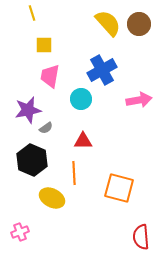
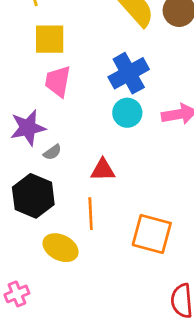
yellow square: (44, 45) -> (50, 39), size x1.4
cyan circle: (81, 99) -> (127, 113), moved

